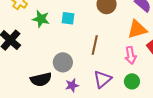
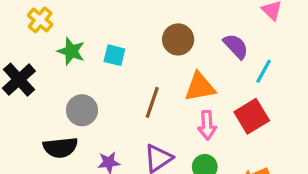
orange triangle: (137, 29) -> (200, 87), moved
gray circle: (63, 62) -> (82, 110), moved

